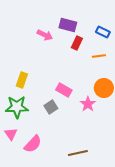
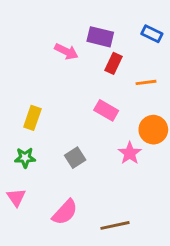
blue rectangle: (103, 32) -> (152, 34), moved
pink rectangle: (64, 90) -> (106, 110), moved
green star: (17, 107) -> (25, 158), size x0.6
pink semicircle: (33, 144) -> (65, 212), moved

